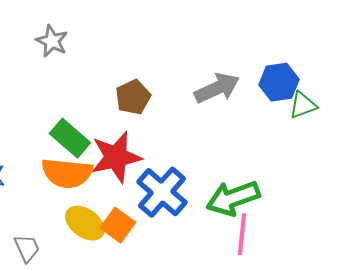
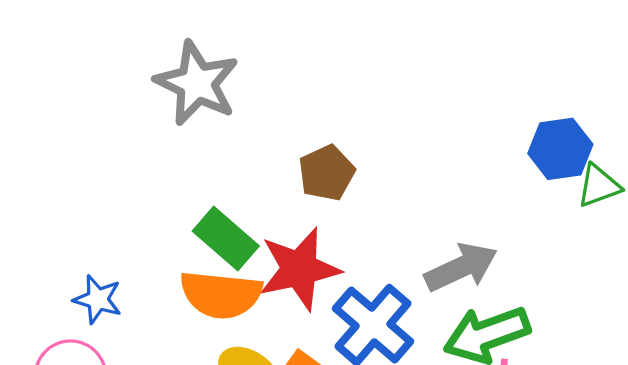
gray star: (52, 41) -> (197, 83), size x1.6
gray arrow: (217, 88) -> (461, 267), moved

